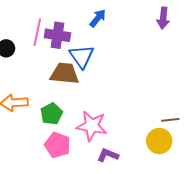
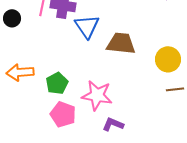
brown trapezoid: (65, 74) -> (121, 43), moved
yellow circle: (159, 141) -> (168, 59), moved

